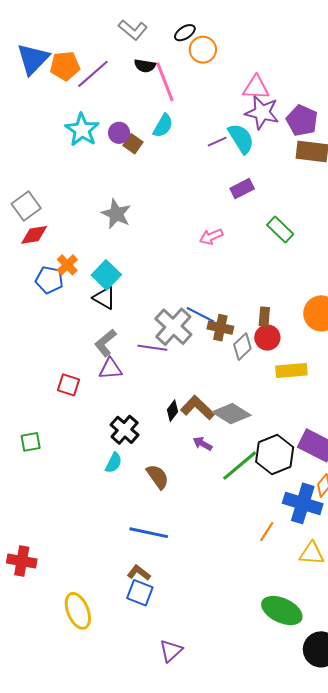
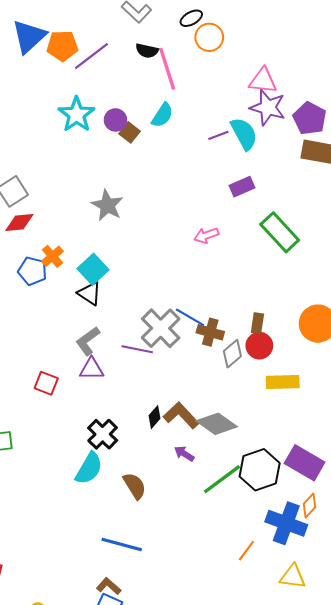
green rectangle: (280, 230) -> (280, 232), size x1.4
cyan semicircle: (114, 463) -> (89, 468), size x1.5

